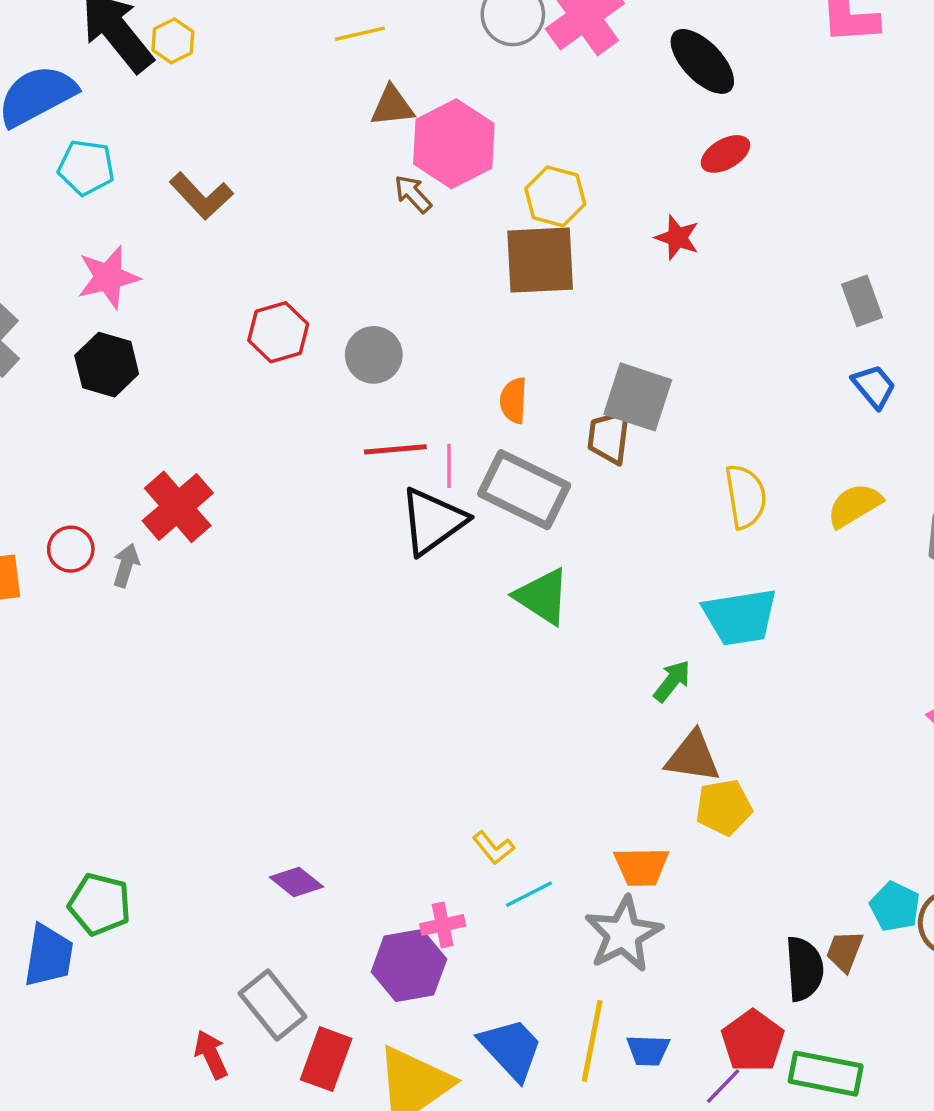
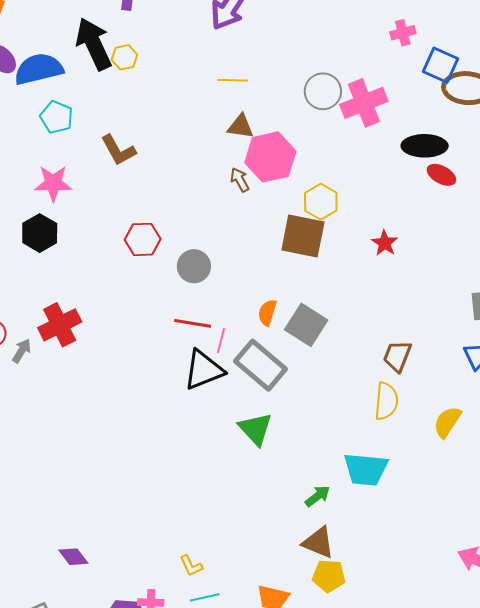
black ellipse: (702, 61) -> (425, 146), turned -60
red ellipse: (725, 154) -> (441, 175), moved, turned 44
gray square: (638, 397) -> (306, 325), moved
brown trapezoid: (609, 437) -> (397, 356), moved
yellow semicircle: (855, 505) -> (447, 422), turned -40

